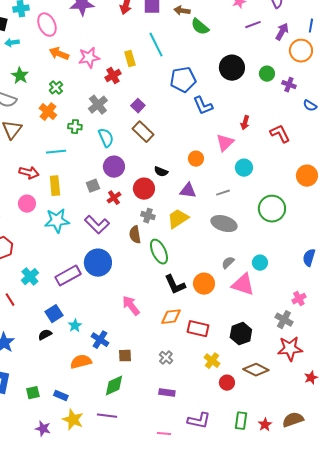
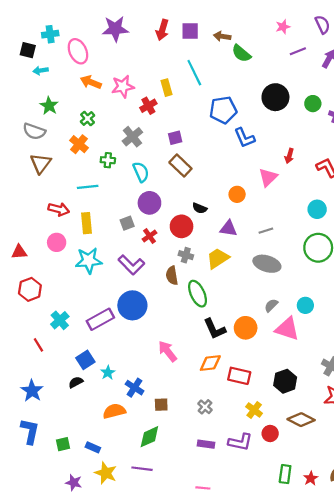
purple square: (138, 106) -> (175, 138), turned 32
cyan circle: (244, 168) -> (317, 209), moved
purple L-shape: (199, 421) -> (240, 442), moved

